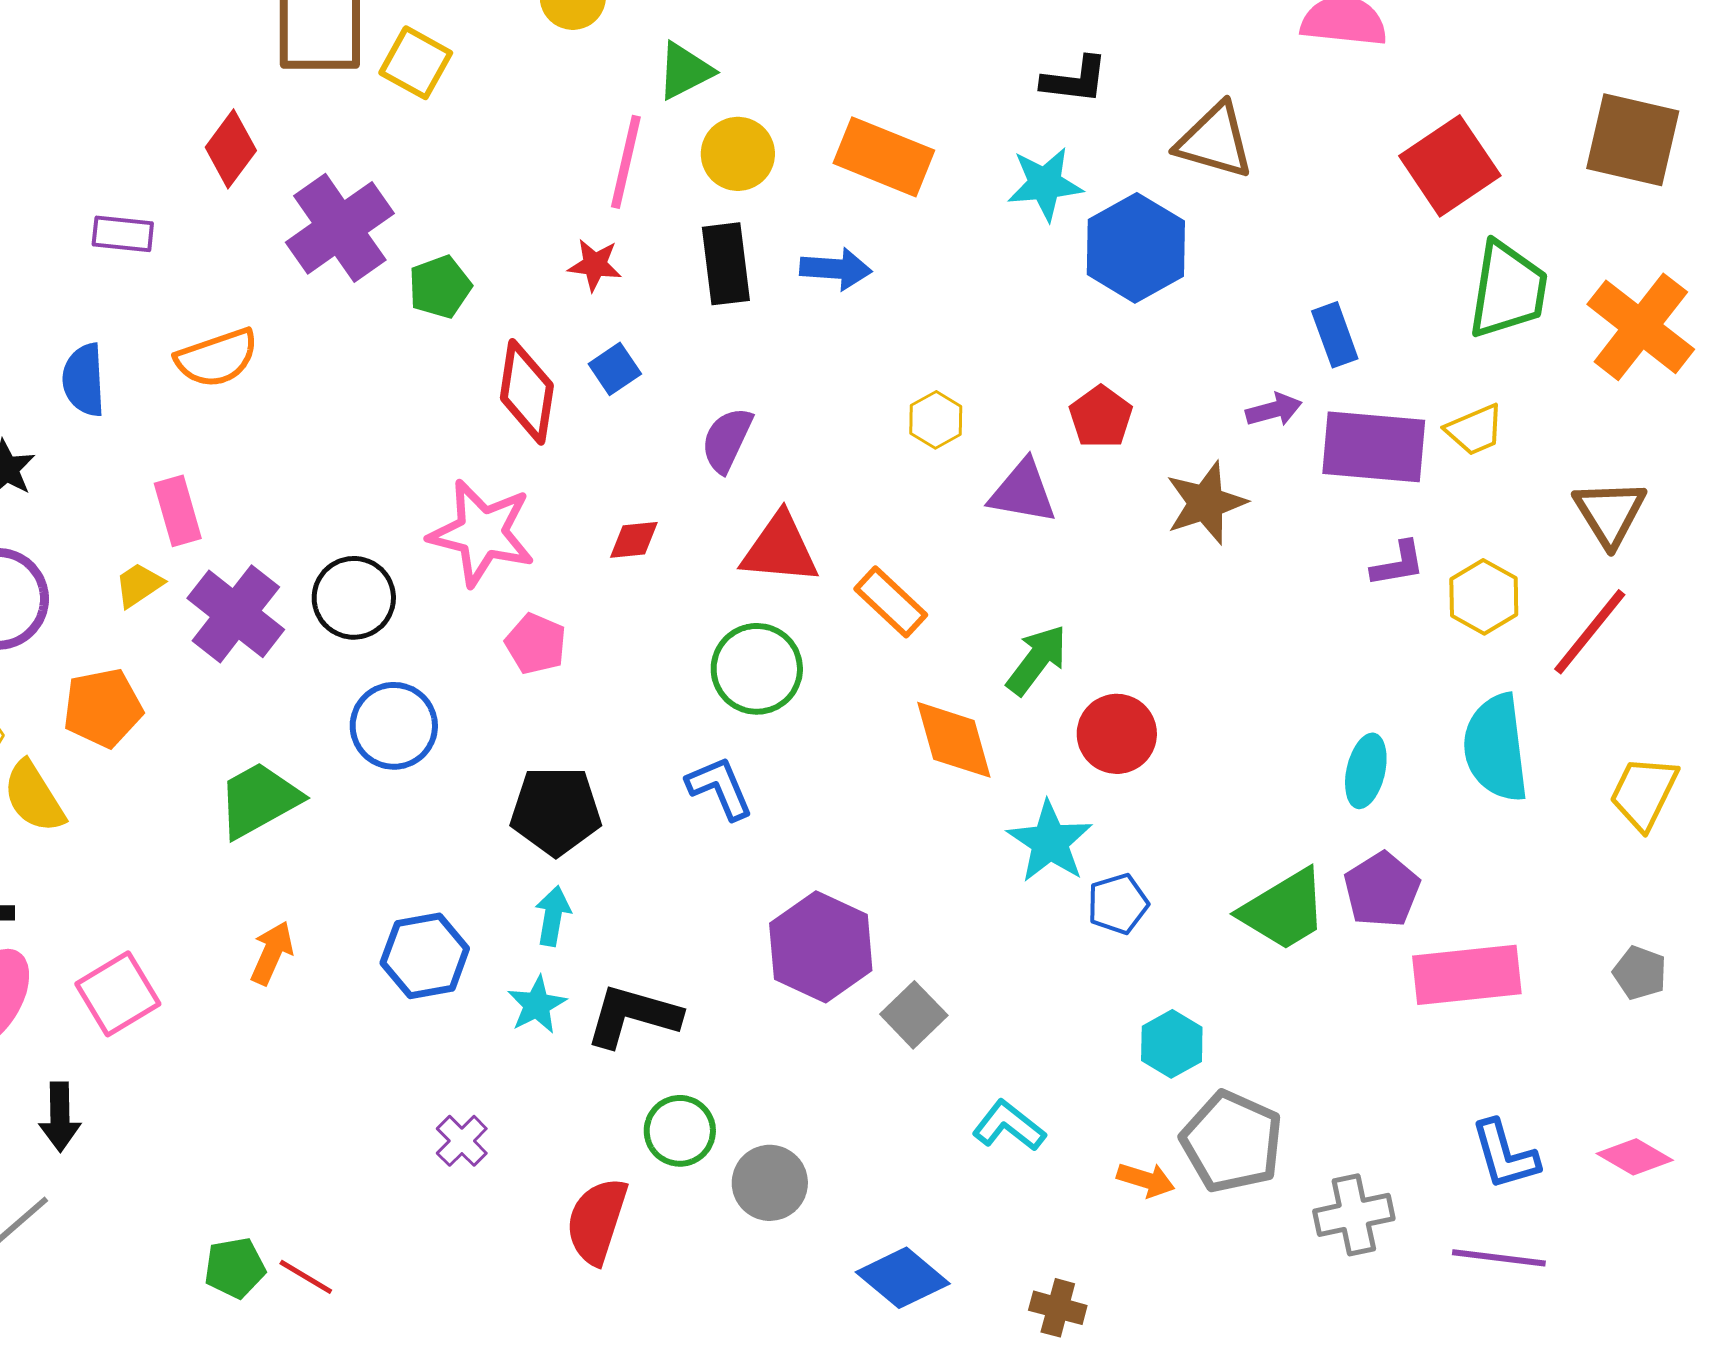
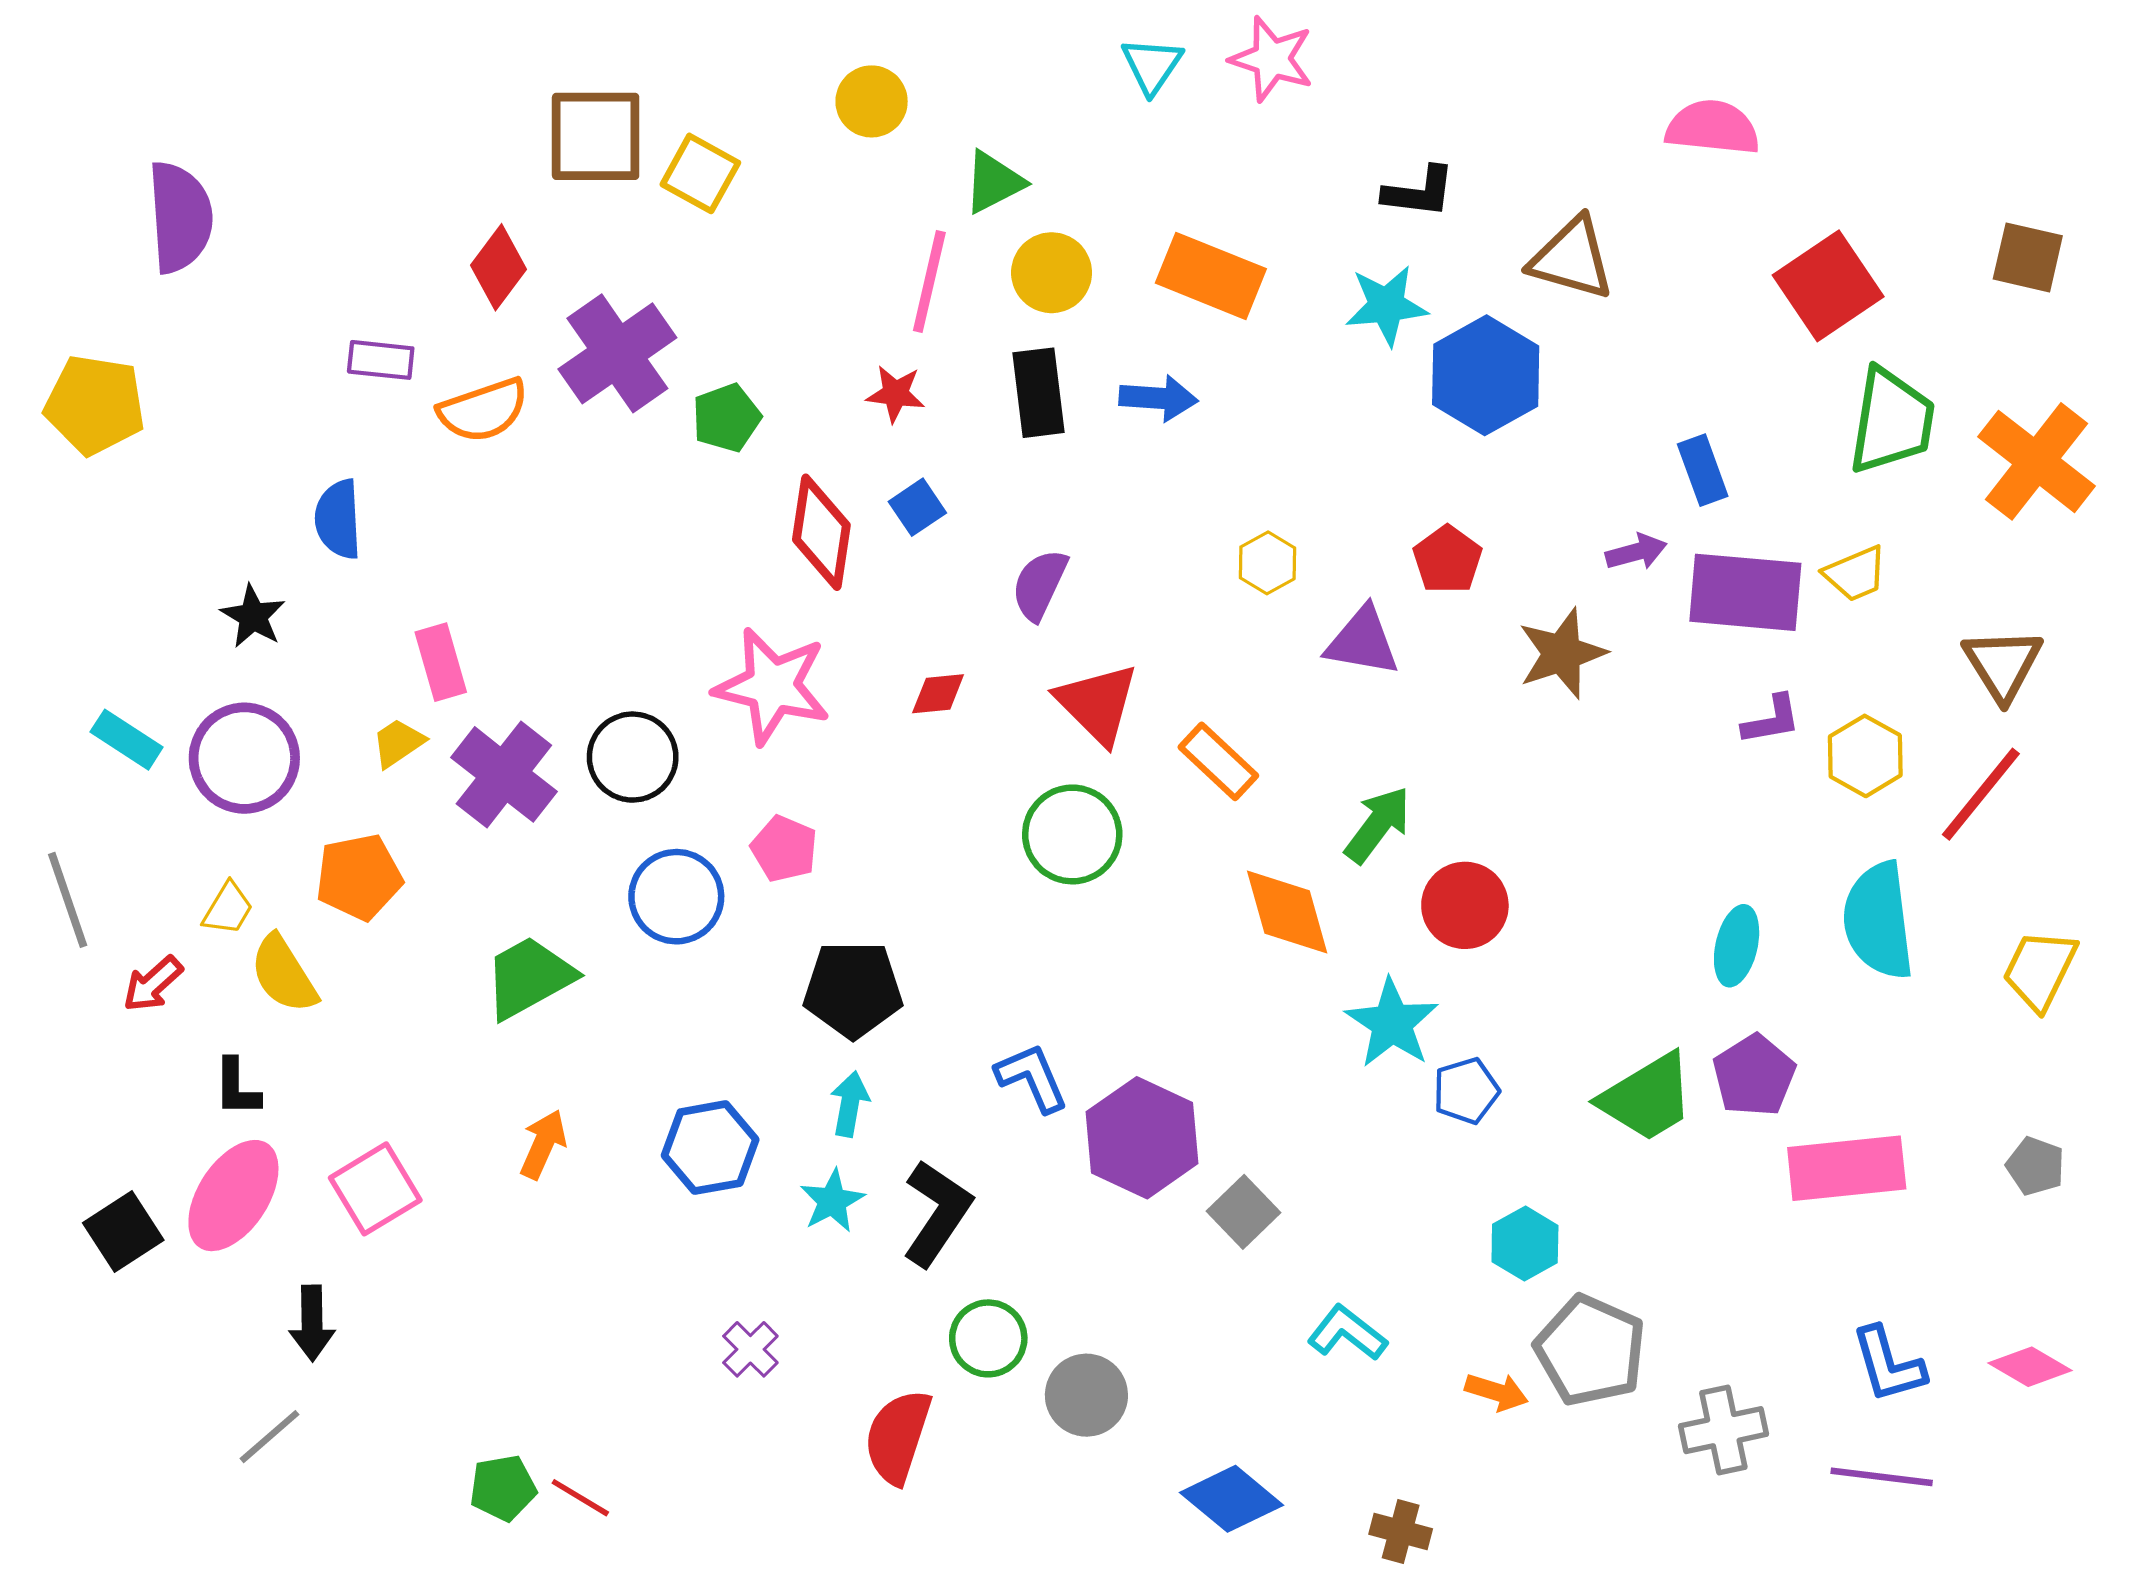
brown square: (1633, 140) -> (2028, 257), size x0.7
orange semicircle: (217, 358) -> (483, 410), moved
red triangle: (780, 549) -> (1097, 704), turned 40
pink pentagon: (536, 644) -> (784, 849), moved
blue L-shape: (720, 788) -> (1032, 1078), moved
black L-shape: (633, 1016) -> (937, 1213), turned 108

